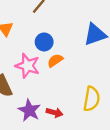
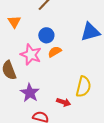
red arrow: (55, 113) -> (64, 102), moved

